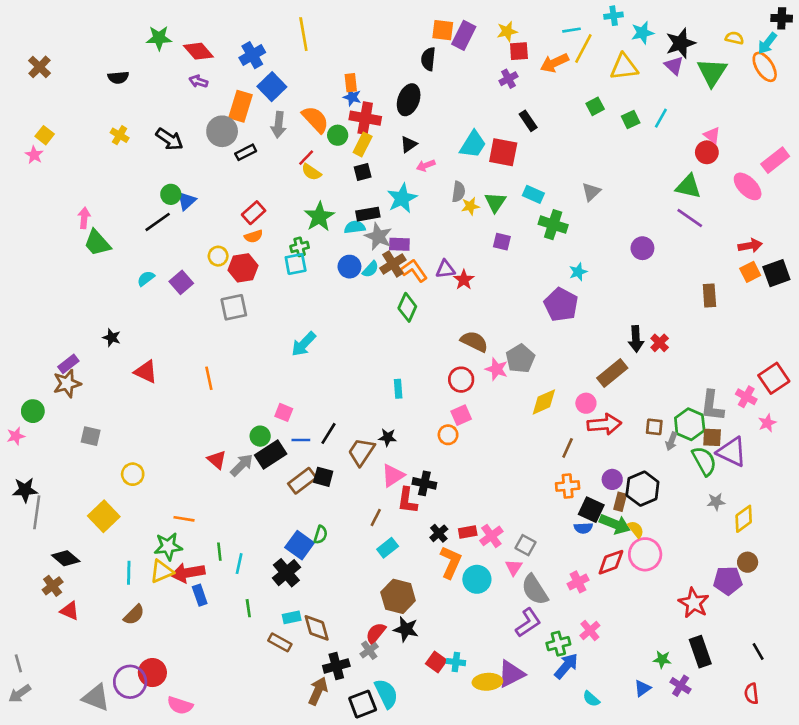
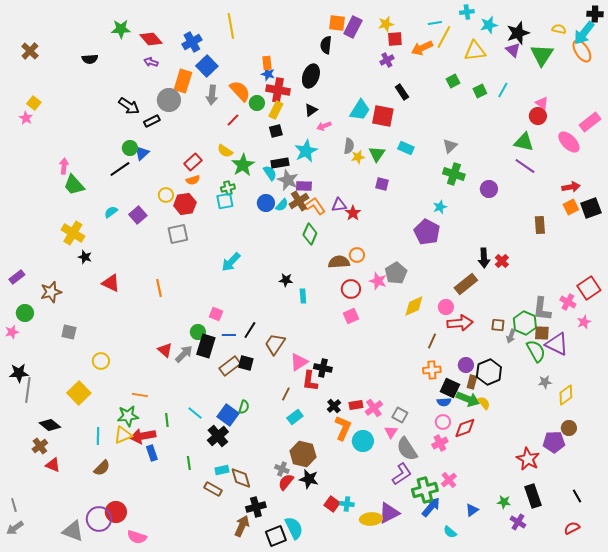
cyan arrow: (767, 43) -> (584, 33), size x1.4
yellow cross: (120, 135) -> (73, 233), moved, size x1.6
black rectangle: (246, 152) -> (152, 121), moved
yellow semicircle: (311, 172) -> (225, 151), moved
green cross: (553, 225) -> (454, 174), moved
cyan semicircle: (355, 227) -> (270, 173), turned 63
brown semicircle: (474, 341) -> (339, 262), moved, turned -30
purple rectangle: (68, 364) -> (17, 277), moved
orange circle: (448, 435) -> (357, 255), moved
black star: (388, 437) -> (286, 280), moved
black rectangle: (271, 454) -> (206, 346), turned -40
pink circle: (645, 554) -> (443, 422), moved, size x0.6
cyan line: (239, 564) -> (195, 413), moved, turned -63
green cross: (558, 644) -> (425, 490), size x1.4
gray cross: (369, 650) -> (282, 469), moved, turned -32
blue triangle: (642, 688) -> (472, 510), moved
red semicircle: (751, 694) -> (572, 528), turned 70

